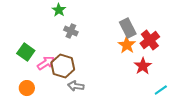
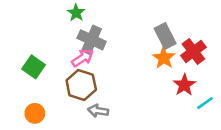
gray cross: (71, 31) -> (92, 40), size x1.5
pink arrow: (46, 63) -> (83, 58), moved
cyan line: (161, 90) -> (205, 103), moved

